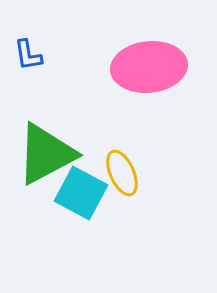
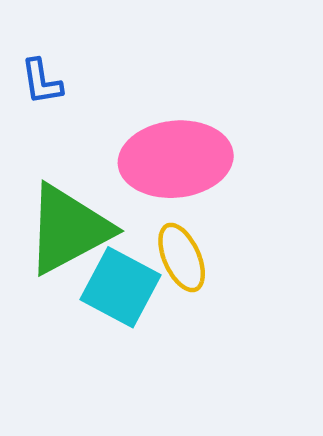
pink ellipse: (149, 67) -> (176, 159), moved

